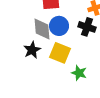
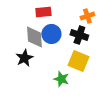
yellow square: (60, 53) -> (78, 61), moved
green star: (79, 73) -> (61, 79), moved

